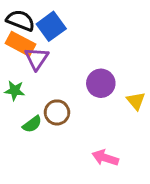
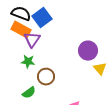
purple circle: (101, 83) -> (88, 51), moved
green star: (15, 91) -> (28, 62), moved
green semicircle: (32, 124) -> (29, 93), moved

